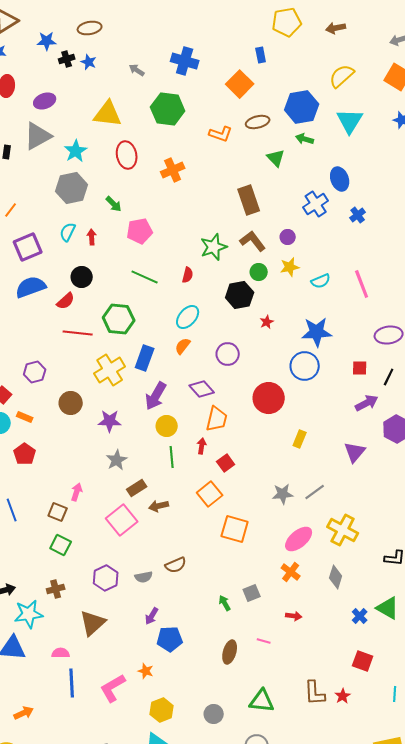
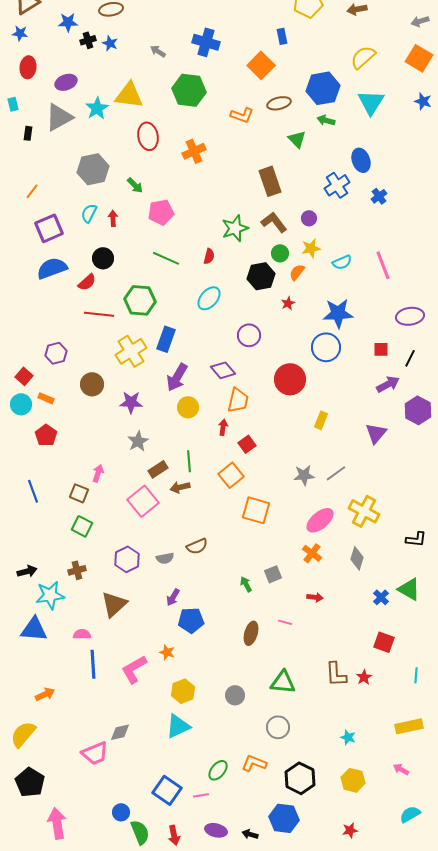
cyan star: (76, 151) -> (97, 108), moved
orange semicircle: (183, 346) -> (297, 272), moved
green line: (172, 457) -> (189, 461), moved

